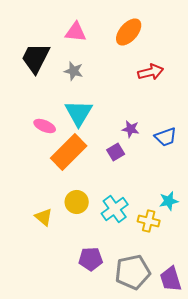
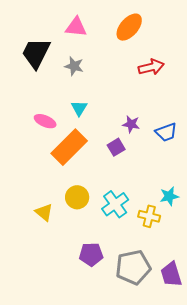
cyan triangle: (79, 113) -> (79, 108), size x0.6

